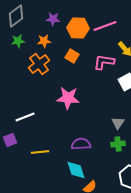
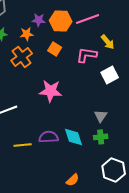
purple star: (53, 19) -> (39, 20), moved
purple semicircle: (81, 144) -> (49, 137), moved
cyan diamond: (76, 170) -> (74, 137), moved

